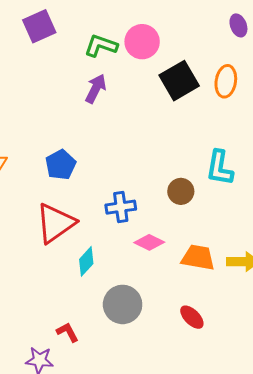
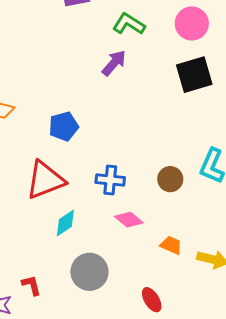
pink circle: (142, 42) -> (192, 23), moved
orange trapezoid: (198, 258) -> (171, 245), size x0.7

